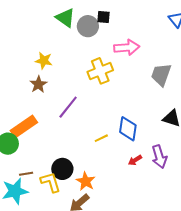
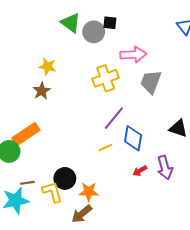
gray trapezoid: (161, 75) -> (151, 82), moved
purple line: (68, 107) -> (114, 118), moved
orange star: (86, 181) -> (89, 192), turned -30

